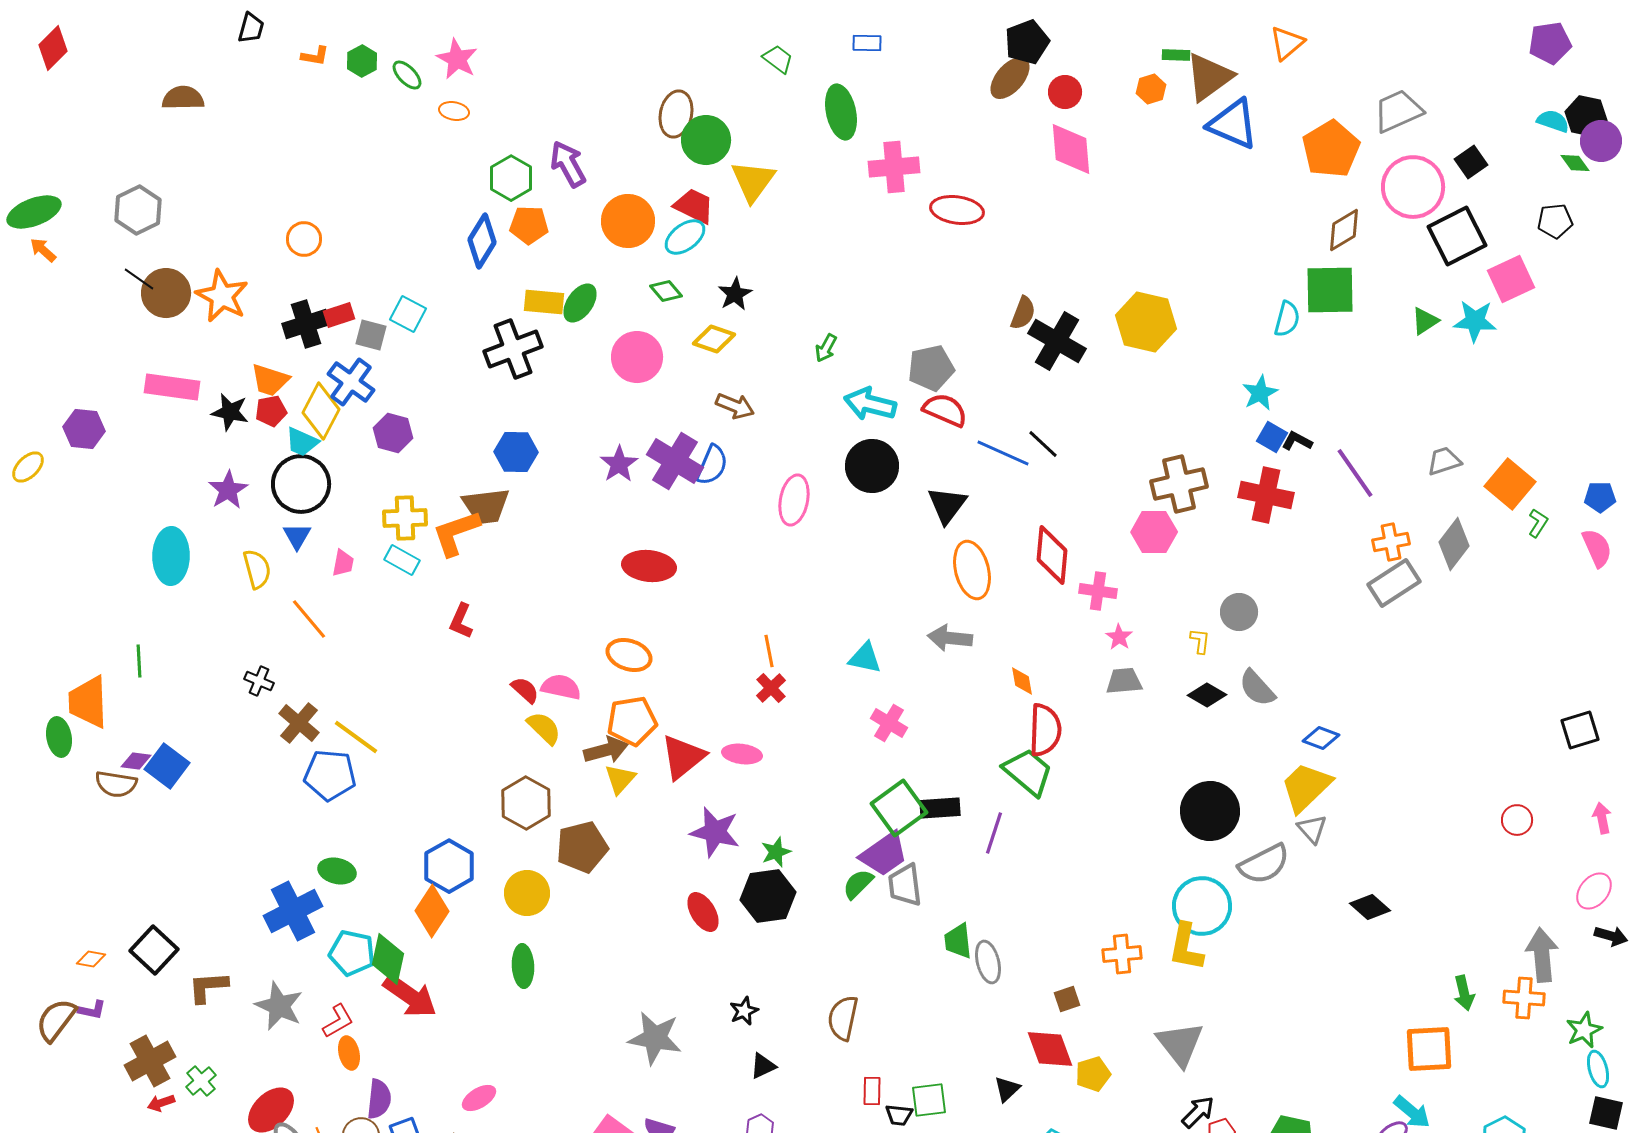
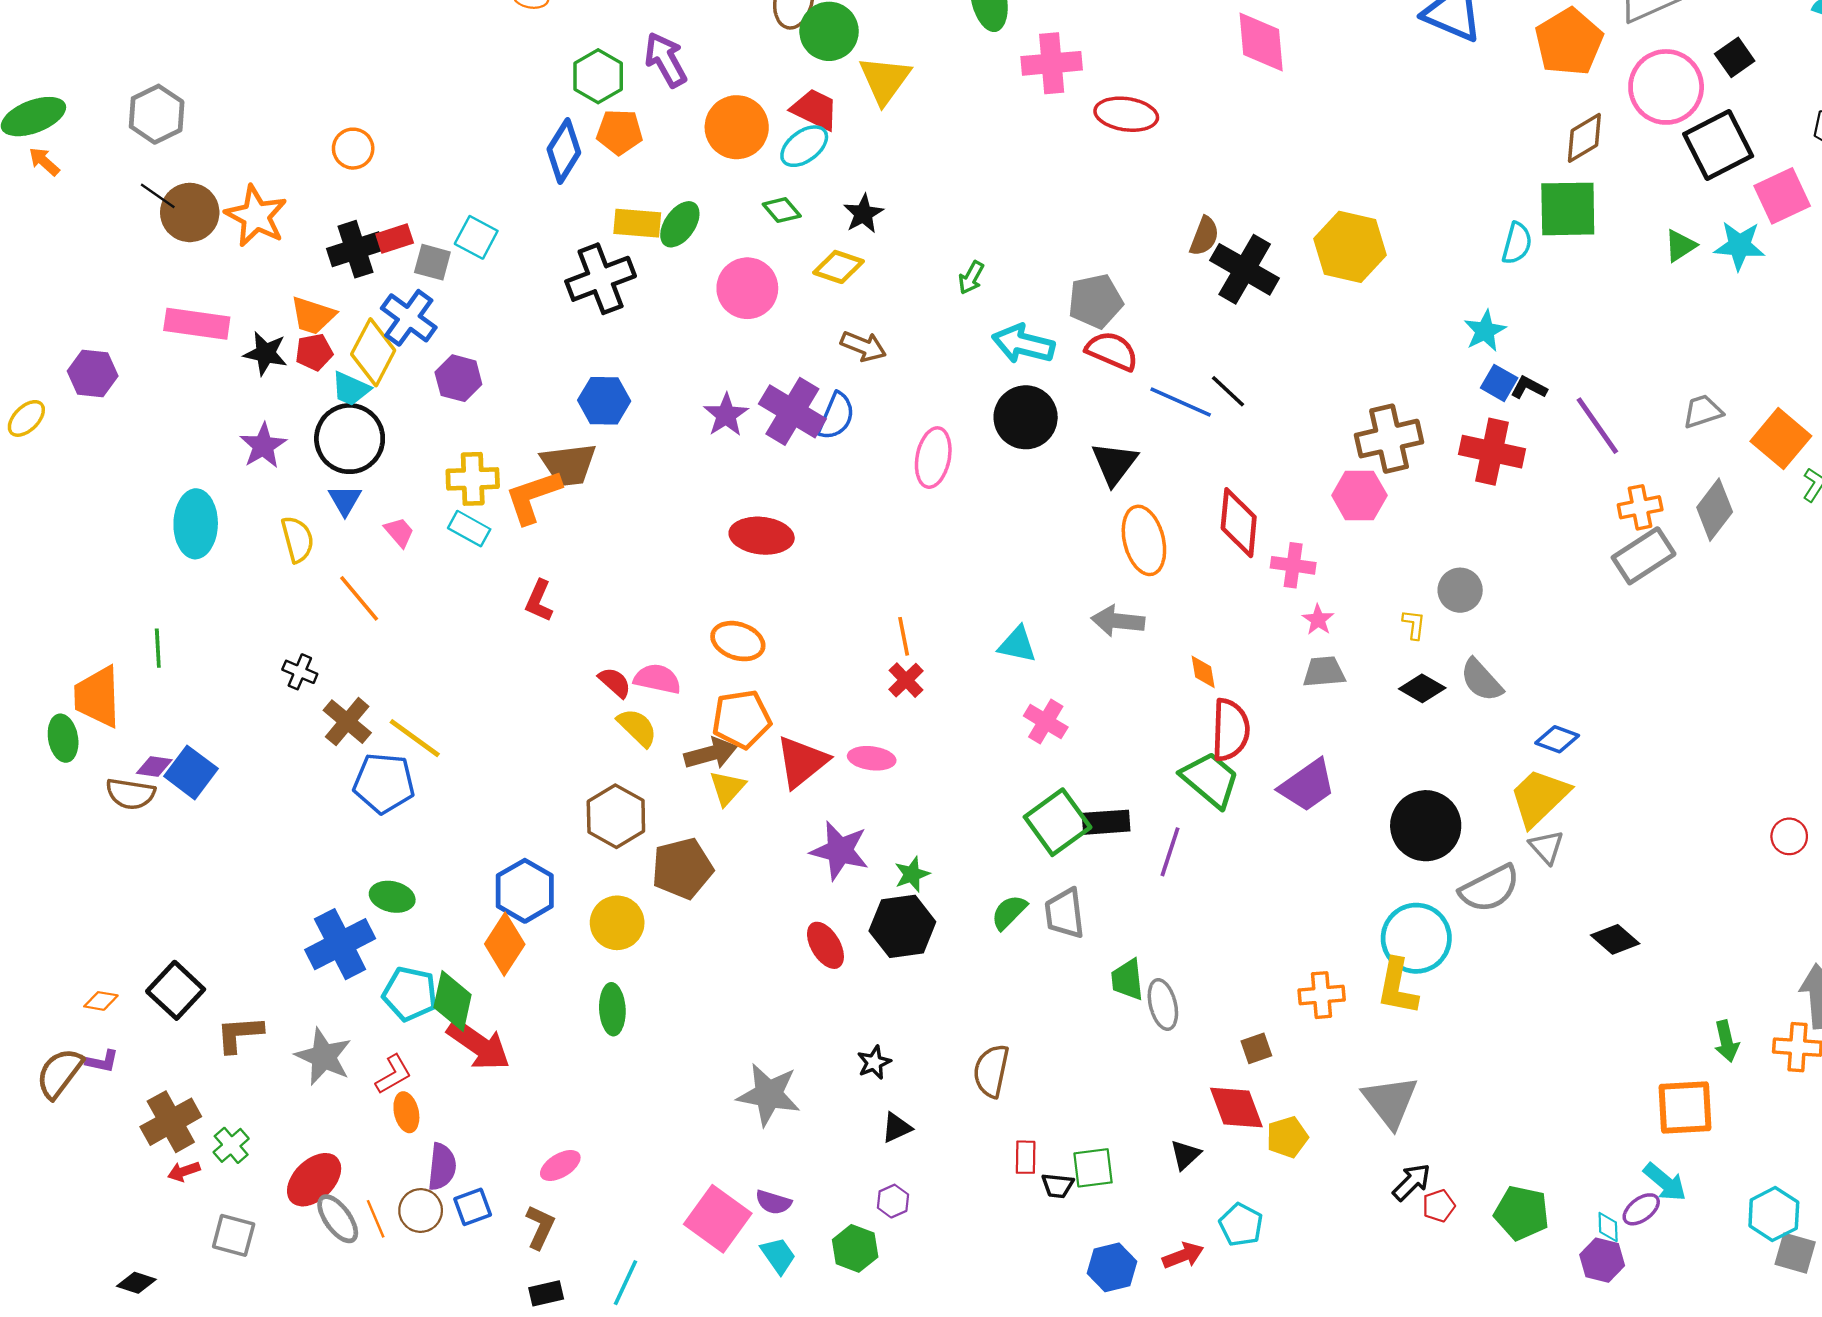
pink trapezoid: (343, 563) -> (399, 532), turned -52
purple trapezoid: (884, 854) -> (1307, 785), moved

